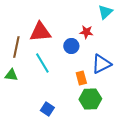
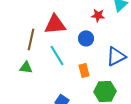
red star: (86, 32) -> (98, 15), moved
orange rectangle: (81, 78) -> (84, 70), moved

